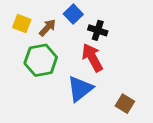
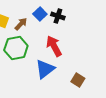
black cross: (98, 30) -> (58, 16), moved

